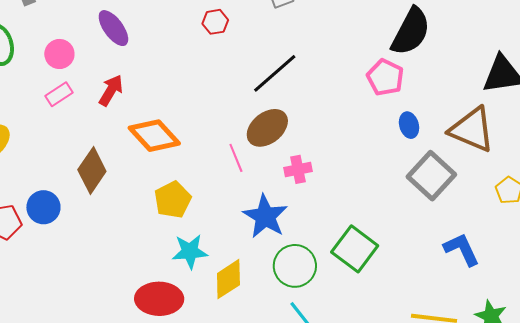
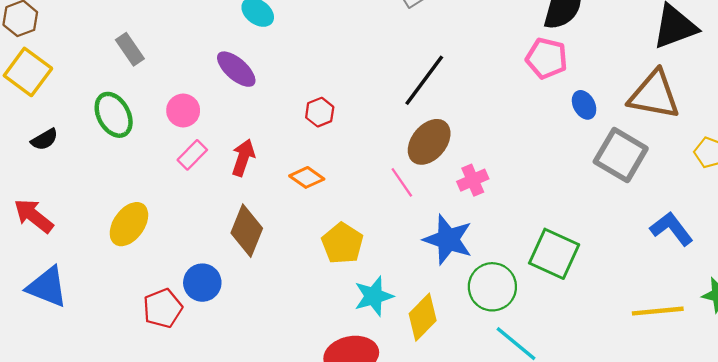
red hexagon: (215, 22) -> (320, 112), moved
red arrow: (111, 90) -> (243, 158), moved
orange diamond: (154, 136) -> (307, 177), size x0.6

